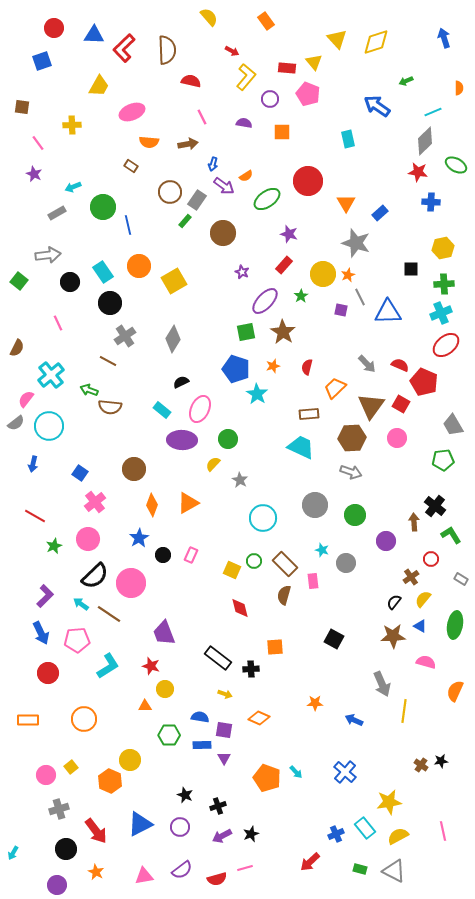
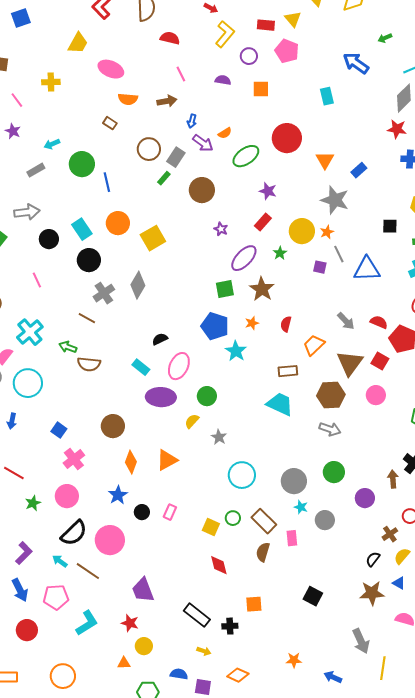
pink ellipse: (132, 112) -> (111, 69), turned 45
gray diamond: (173, 339) -> (138, 285), moved
gray circle: (315, 505) -> (294, 481), moved

